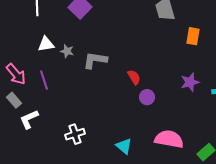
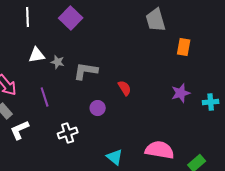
purple line: (44, 80) -> (45, 97), moved
purple circle: (147, 97) -> (98, 108), moved
white cross: (75, 134) -> (68, 133), moved

